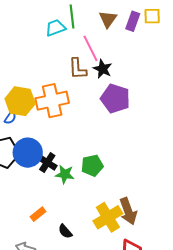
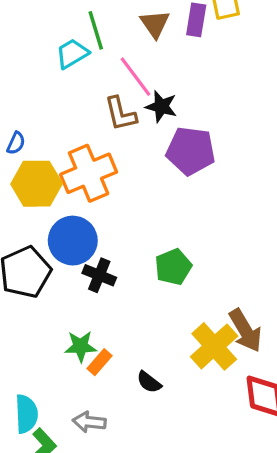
blue semicircle: (10, 118) -> (16, 143), moved
blue circle: (28, 153) -> (73, 241), moved
green star: (65, 174) -> (81, 346), moved

